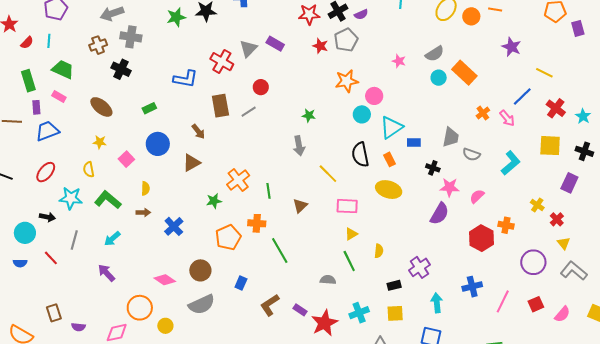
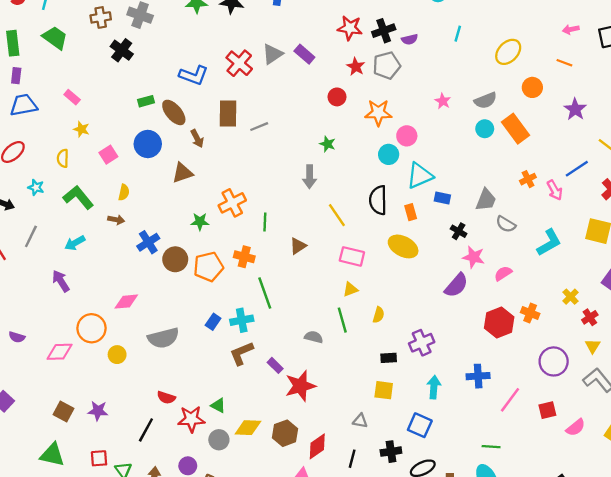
orange circle: (471, 16) -> (532, 87), moved
red circle: (261, 87) -> (337, 97), moved
pink rectangle: (59, 97) -> (72, 97), moved
brown ellipse: (101, 107) -> (174, 112), moved
cyan star: (71, 198) -> (36, 187), size x0.6
brown circle: (200, 270) -> (175, 259), moved
pink diamond: (165, 280) -> (126, 302), turned -50
cyan cross: (359, 313) -> (242, 320), moved

